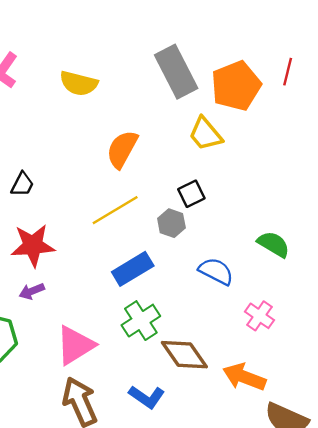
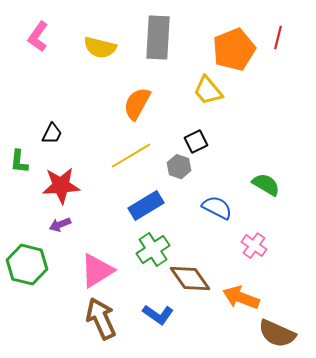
gray rectangle: (176, 72) -> (158, 38), moved, turned 30

